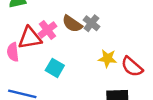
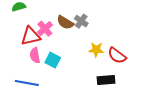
pink semicircle: (13, 52) -> (35, 55), moved

